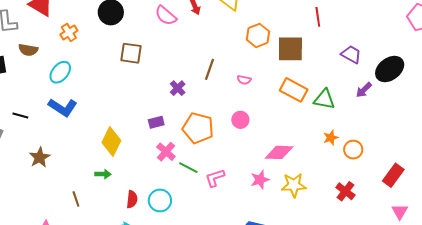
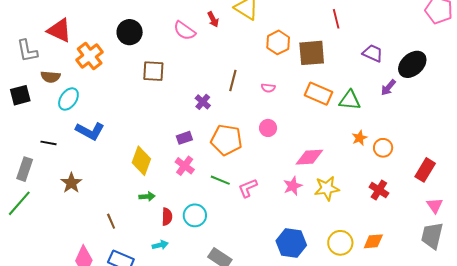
orange cross: (69, 33) -> (90, 56), size x1.5
cyan ellipse: (60, 72) -> (68, 99), moved
pink cross: (166, 152) -> (185, 166), moved
green arrow: (103, 174) -> (147, 197), moved

